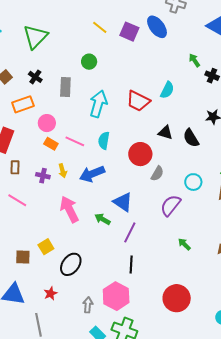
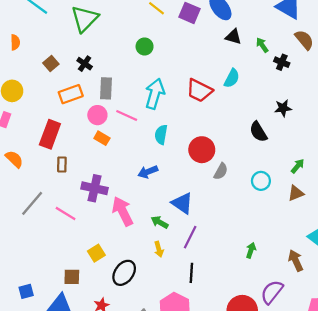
gray rectangle: (65, 87) -> (106, 88), moved
black triangle: (165, 133) -> (233, 37), moved
pink line: (75, 141) -> (127, 116), moved
yellow arrow: (63, 171) -> (159, 249), moved
blue arrow: (92, 174) -> (148, 172), size x0.7
purple cross: (43, 176) -> (95, 188), moved, size x1.6
pink line: (17, 200) -> (66, 214), moved
purple semicircle: (170, 205) -> (272, 292), moved
green arrow: (184, 244) -> (251, 250), turned 64
brown square: (23, 257) -> (72, 277), moved

